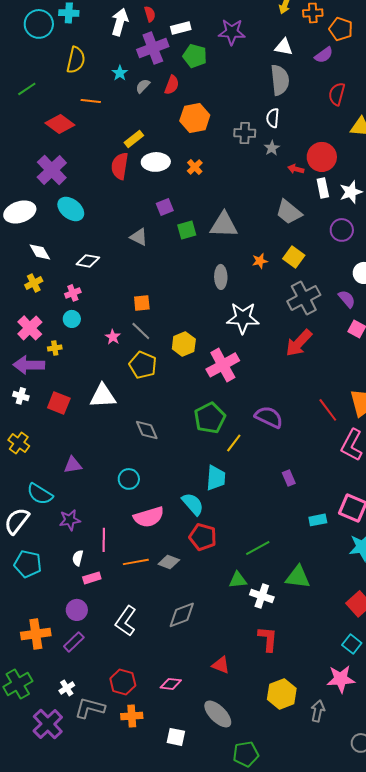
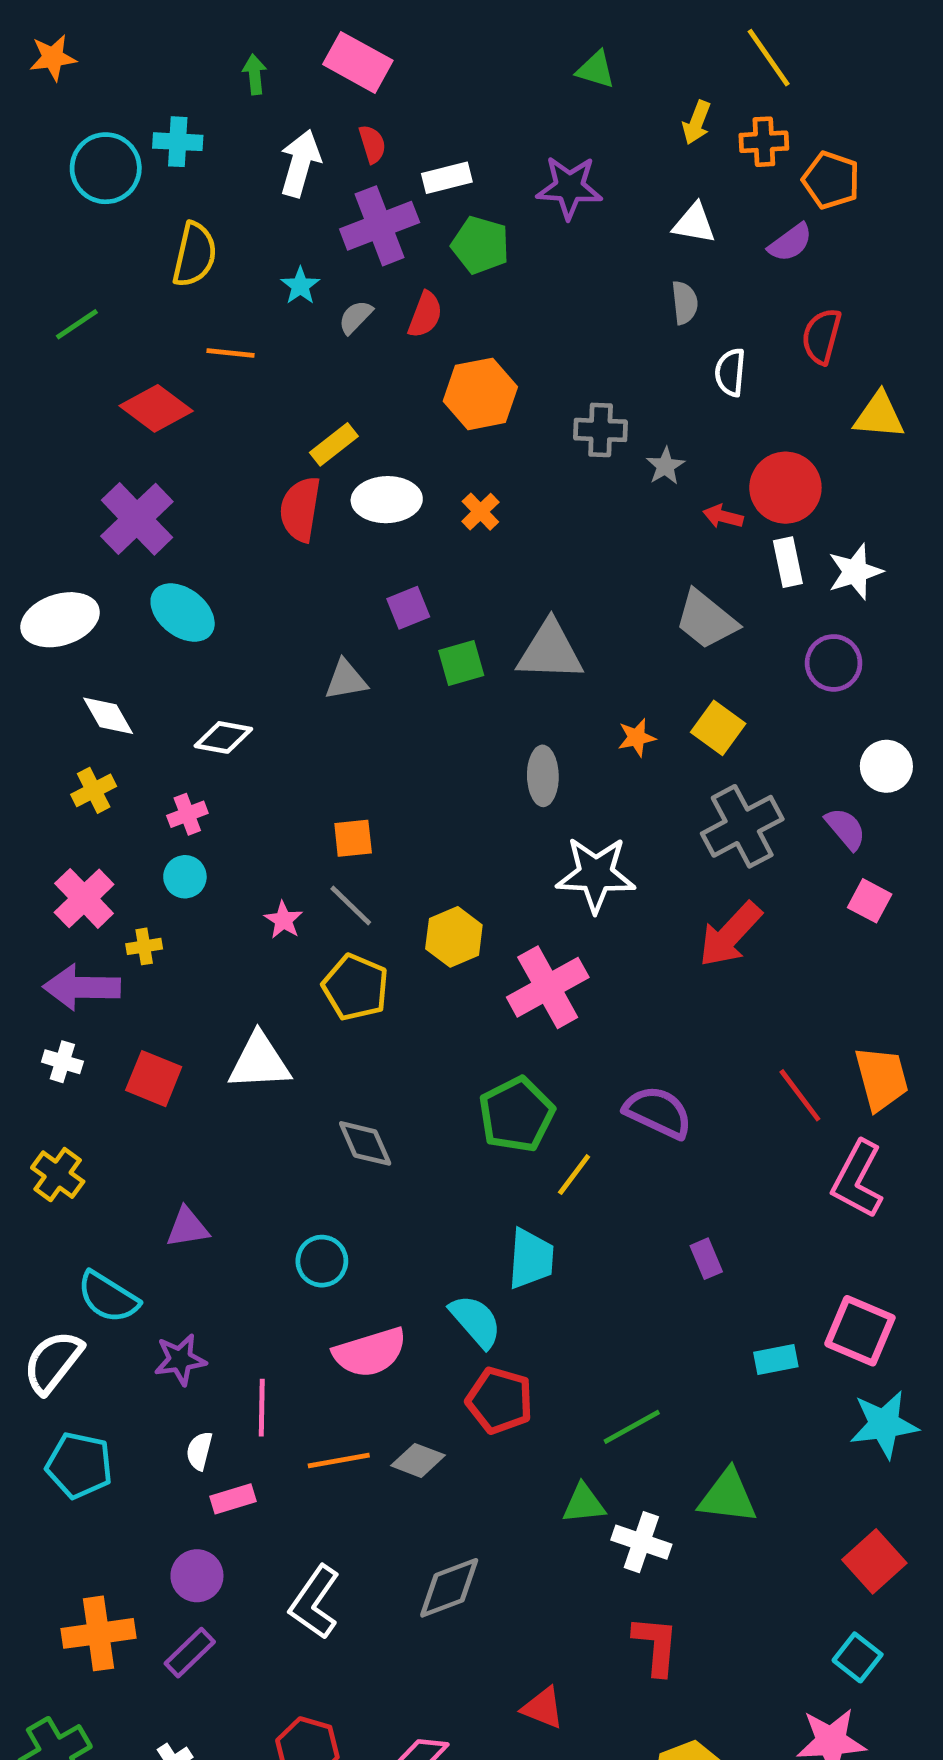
gray semicircle: (280, 80) -> (685, 303), size x0.6
white semicircle: (273, 118) -> (730, 372), moved
gray triangle: (139, 237) -> (346, 680), turned -36

